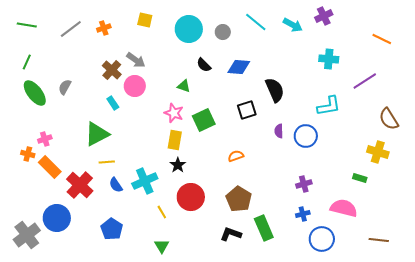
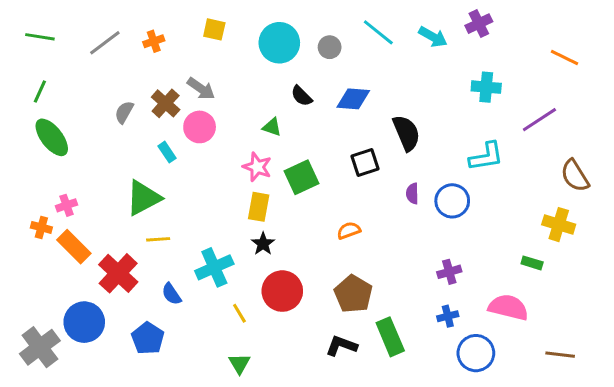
gray semicircle: (65, 87) -> (124, 112), moved
blue semicircle: (116, 185) -> (171, 294), moved
blue pentagon: (112, 229) -> (148, 338), moved

